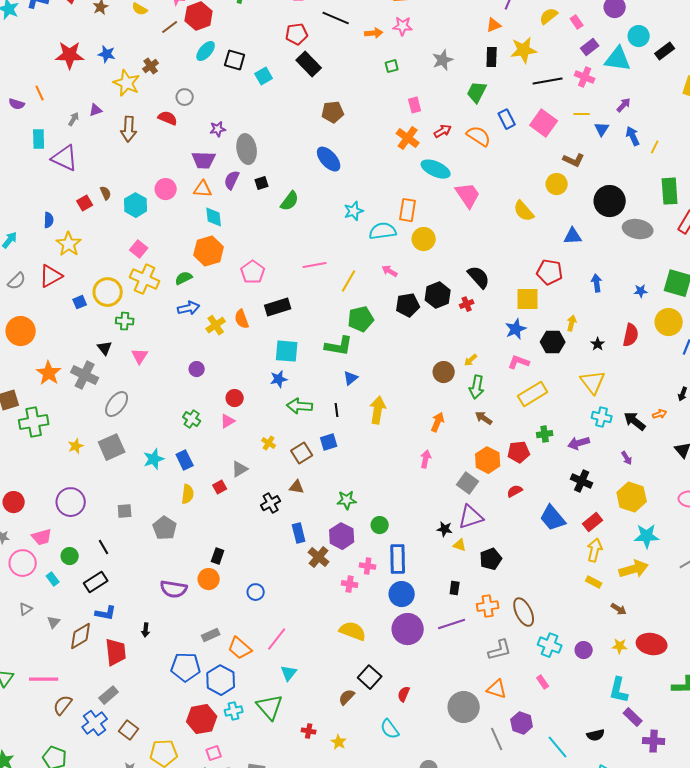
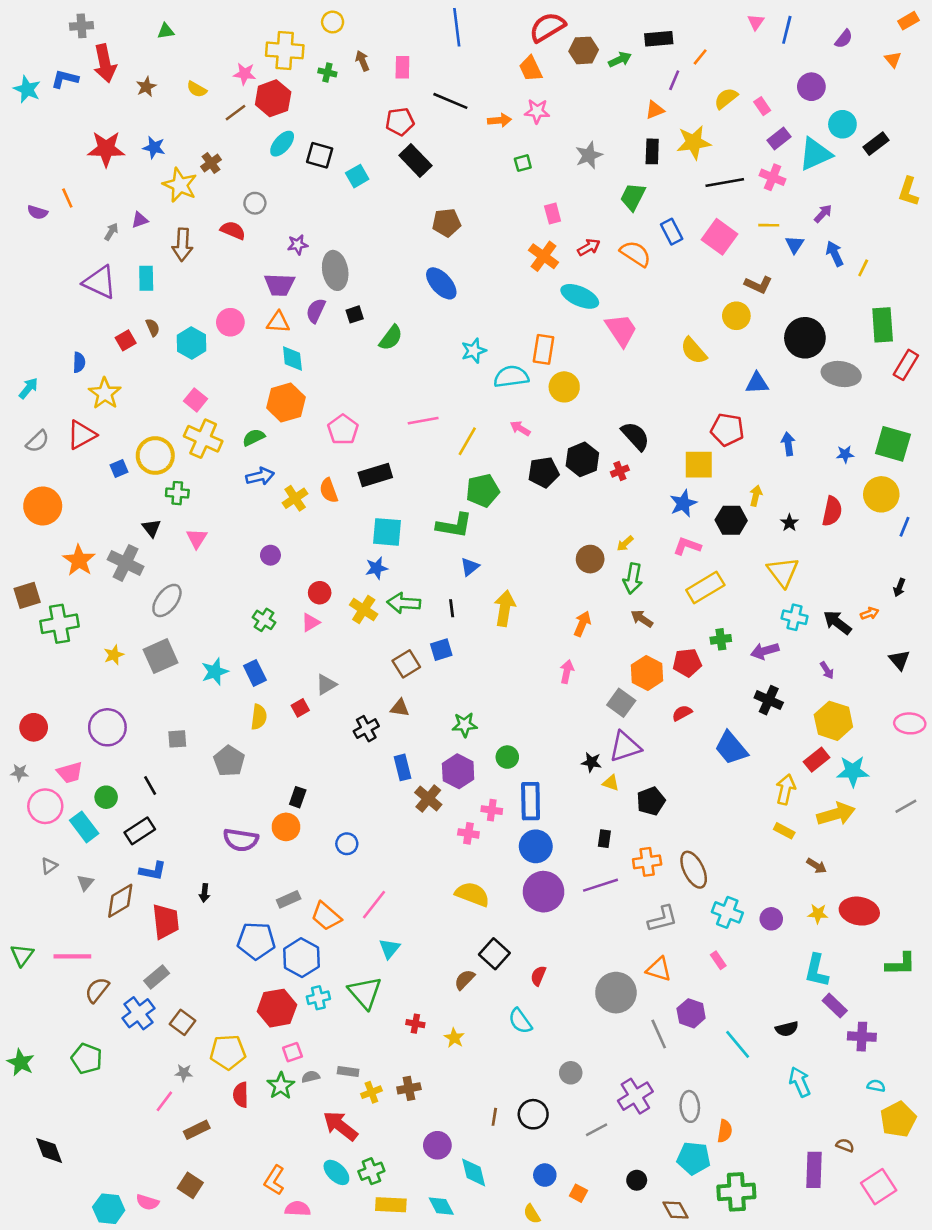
cyan triangle: (618, 59) -> (815, 154), turned -32
cyan rectangle: (39, 139) -> (146, 278), moved
yellow cross: (269, 443) -> (364, 610), moved, size x1.5
red rectangle: (593, 522) -> (817, 760), moved
cyan rectangle: (53, 579) -> (84, 827), size x1.6

